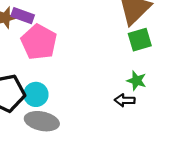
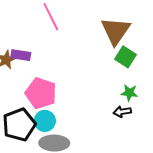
green square: (140, 40) -> (126, 57), turned -30
pink pentagon: (39, 42) -> (41, 93), moved

